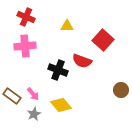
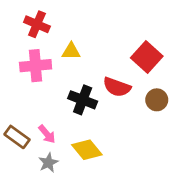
yellow triangle: (67, 26) -> (71, 51), moved
brown circle: (121, 90) -> (157, 100), moved

